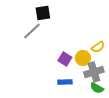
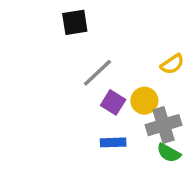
gray line: (32, 31) -> (97, 73), moved
yellow semicircle: (98, 47) -> (172, 64), moved

